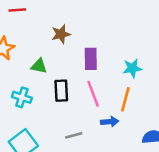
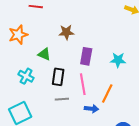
cyan star: (132, 68) -> (118, 60), moved
gray line: (74, 135) -> (62, 99), moved

